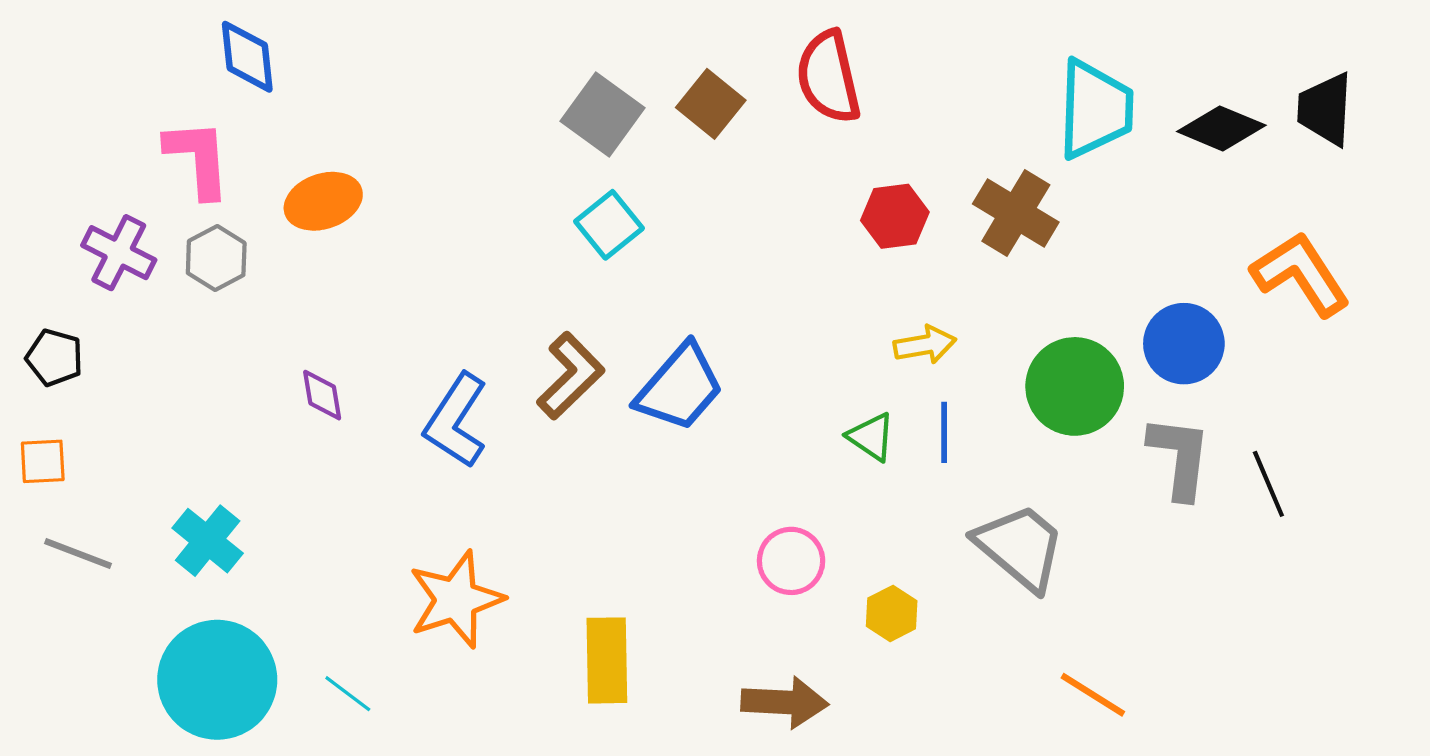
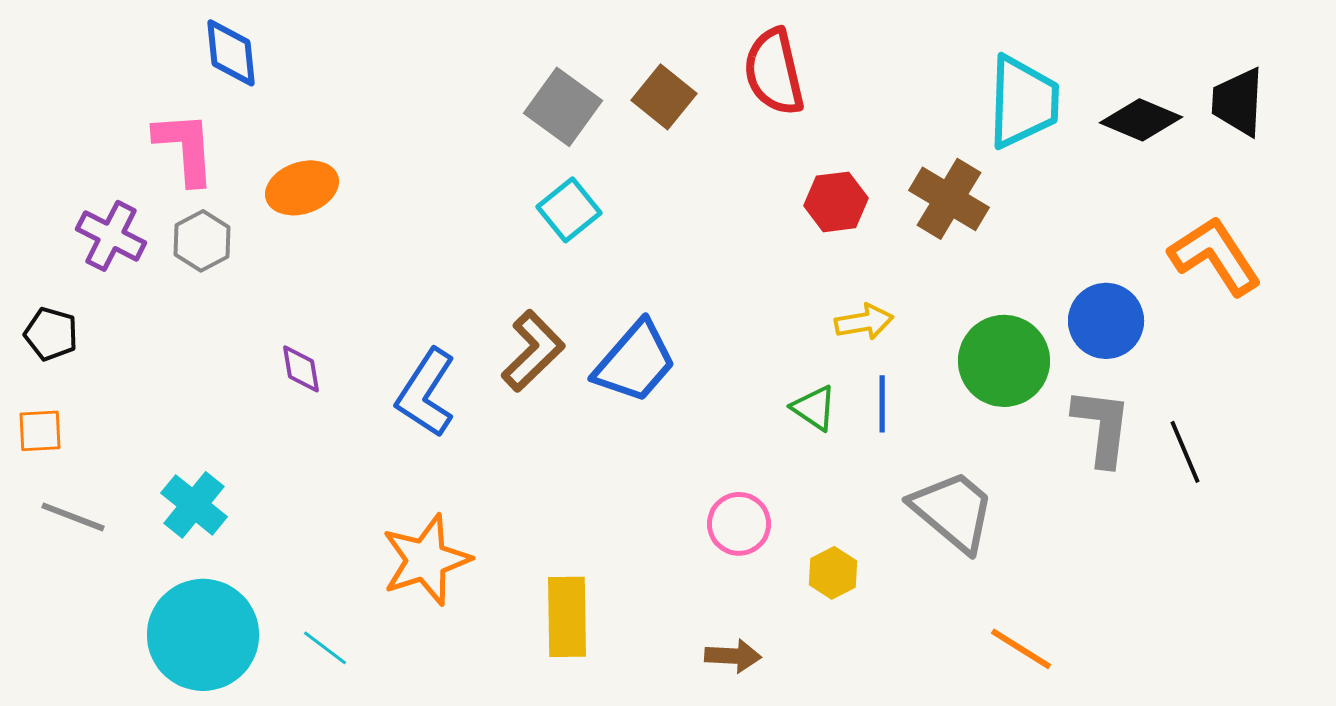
brown arrow: (785, 702) -> (733, 656), size x0.7

